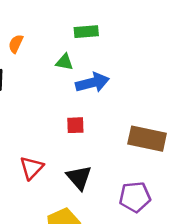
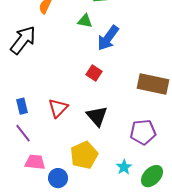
blue arrow: (92, 83) -> (108, 38), turned 140
red square: (75, 125) -> (94, 73), turned 35

